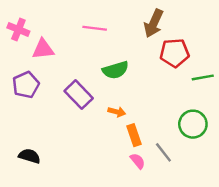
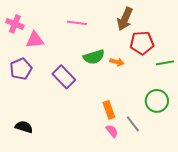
orange arrow: (117, 112) -> (117, 62), moved

